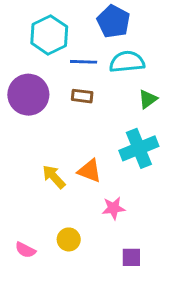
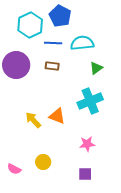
blue pentagon: (113, 21) -> (60, 16), moved
pink star: (113, 208) -> (87, 144), moved

